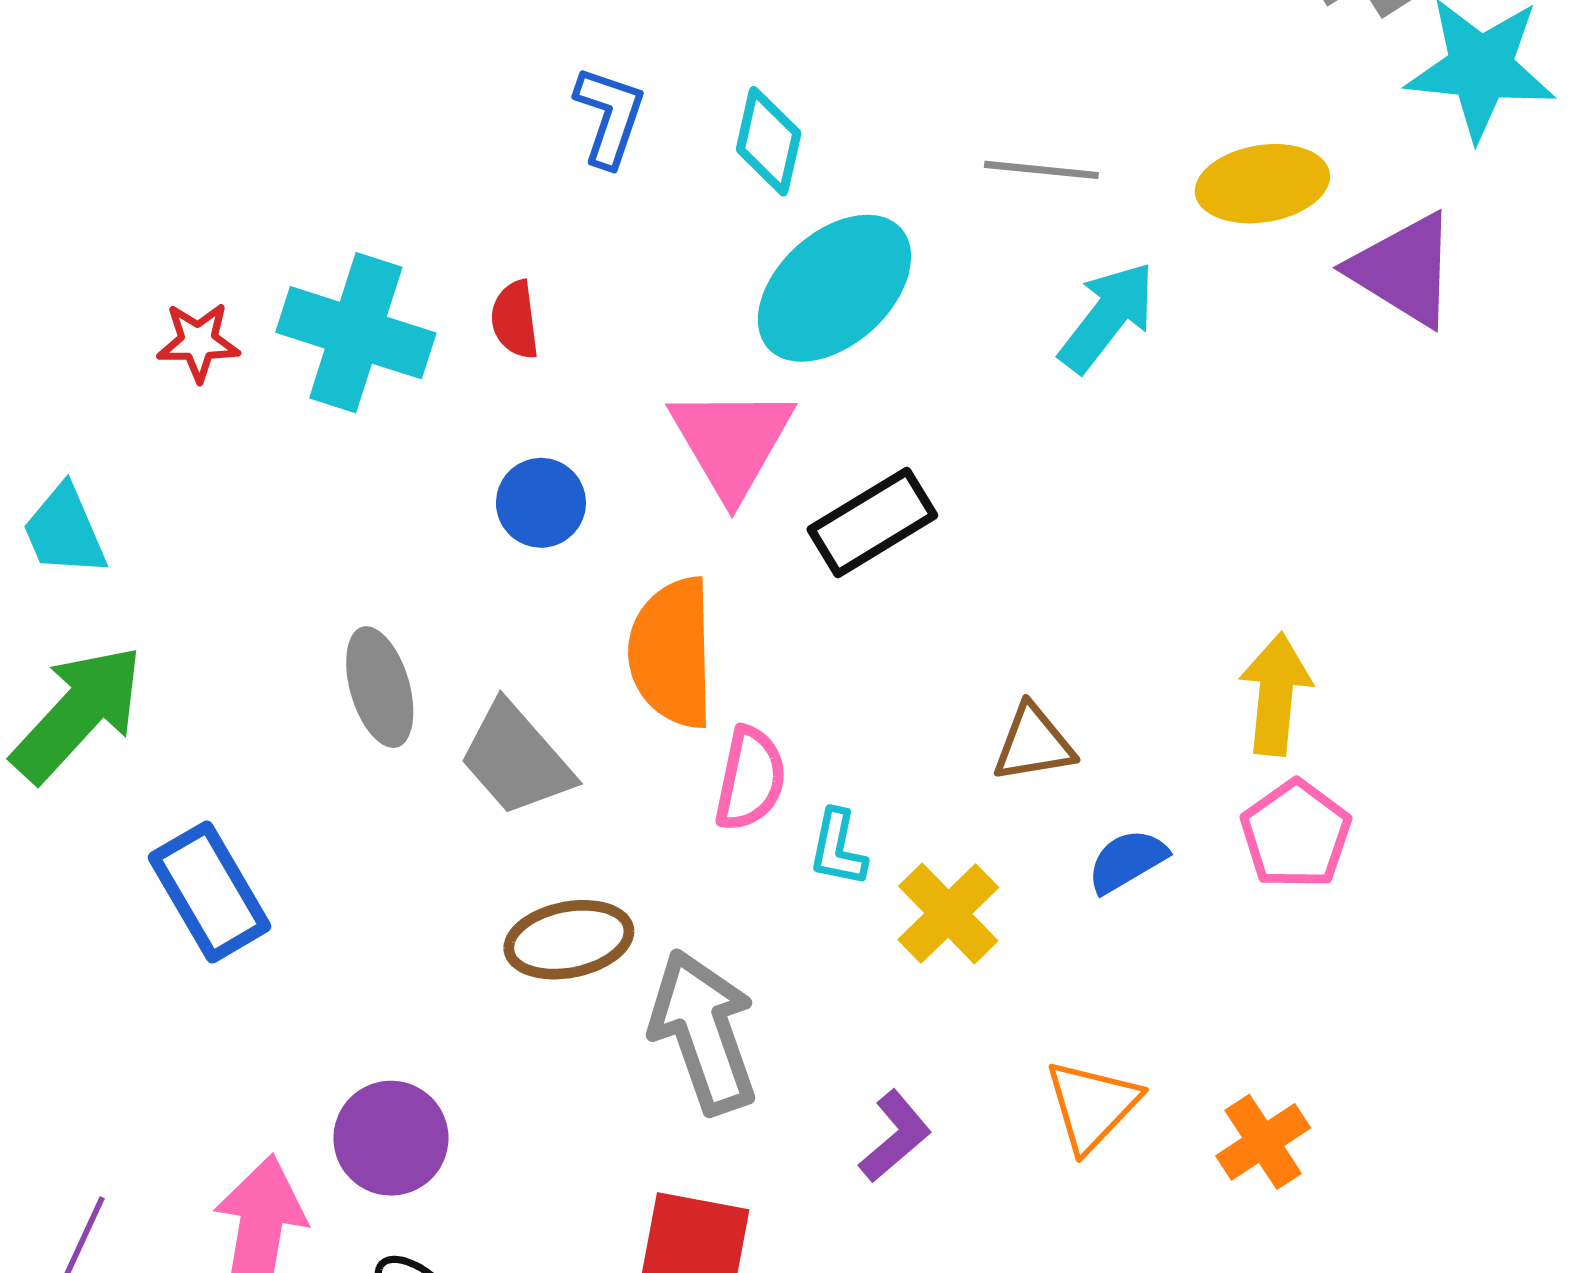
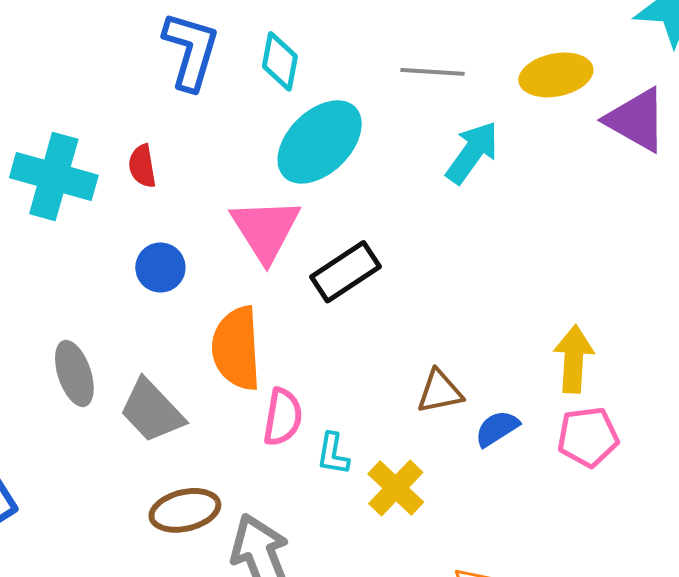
blue L-shape: (610, 116) -> (191, 51), size x1.4
pink pentagon: (1296, 834) -> (588, 437), turned 30
blue semicircle: (1127, 861) -> (497, 428), moved

